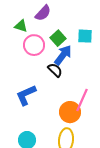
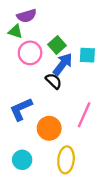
purple semicircle: (43, 13) -> (27, 16), moved, turned 30
cyan square: (85, 36) -> (87, 55), moved
orange circle: (70, 112) -> (49, 128), moved

